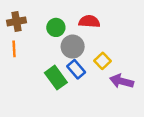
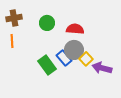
red semicircle: (89, 21) -> (75, 29), moved
gray circle: (73, 47) -> (74, 50), moved
yellow square: (102, 61) -> (86, 59), moved

